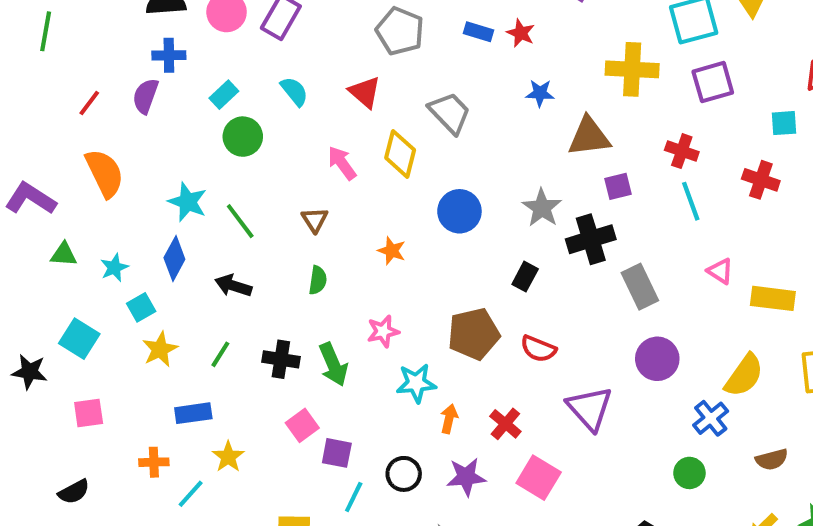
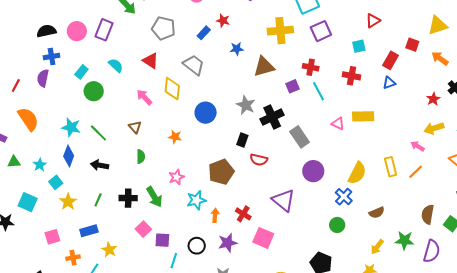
blue rectangle: (478, 32) -> (204, 33), moved, turned -56
purple square: (618, 186) -> (292, 86), moved
yellow rectangle: (773, 298) -> (363, 116), moved
red semicircle: (538, 349) -> (259, 160), moved
pink square: (89, 413) -> (52, 237), moved

